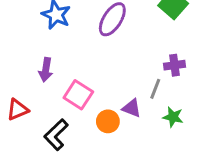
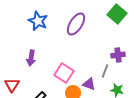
pink square: (78, 95) -> (64, 73), moved
red triangle: (18, 110) -> (12, 85), turned -35

